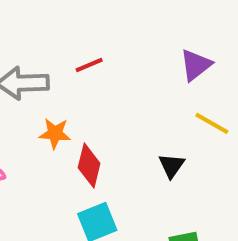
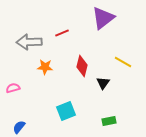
purple triangle: (196, 65) -> (103, 18), moved, size x1.4
red diamond: (89, 166) -> (82, 66), moved

